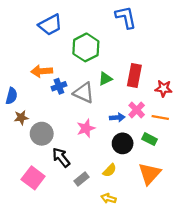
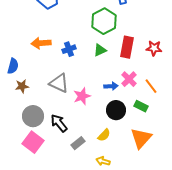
green hexagon: (86, 47) -> (104, 21), moved
blue cross: (59, 86) -> (69, 49), moved
red star: (164, 88) -> (154, 48), moved
gray triangle: (84, 93) -> (59, 83), moved
orange line: (160, 118) -> (151, 86), turned 42
gray circle: (42, 134) -> (33, 116), moved

